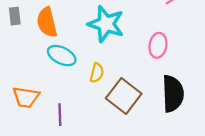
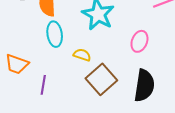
cyan ellipse: (62, 56) -> (55, 34), turned 45
yellow semicircle: (97, 73) -> (82, 55), turned -96

